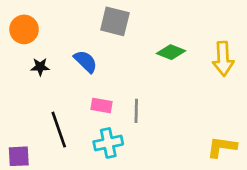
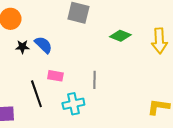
blue semicircle: (86, 61) -> (43, 45), moved
pink rectangle: (102, 106) -> (55, 76), moved

